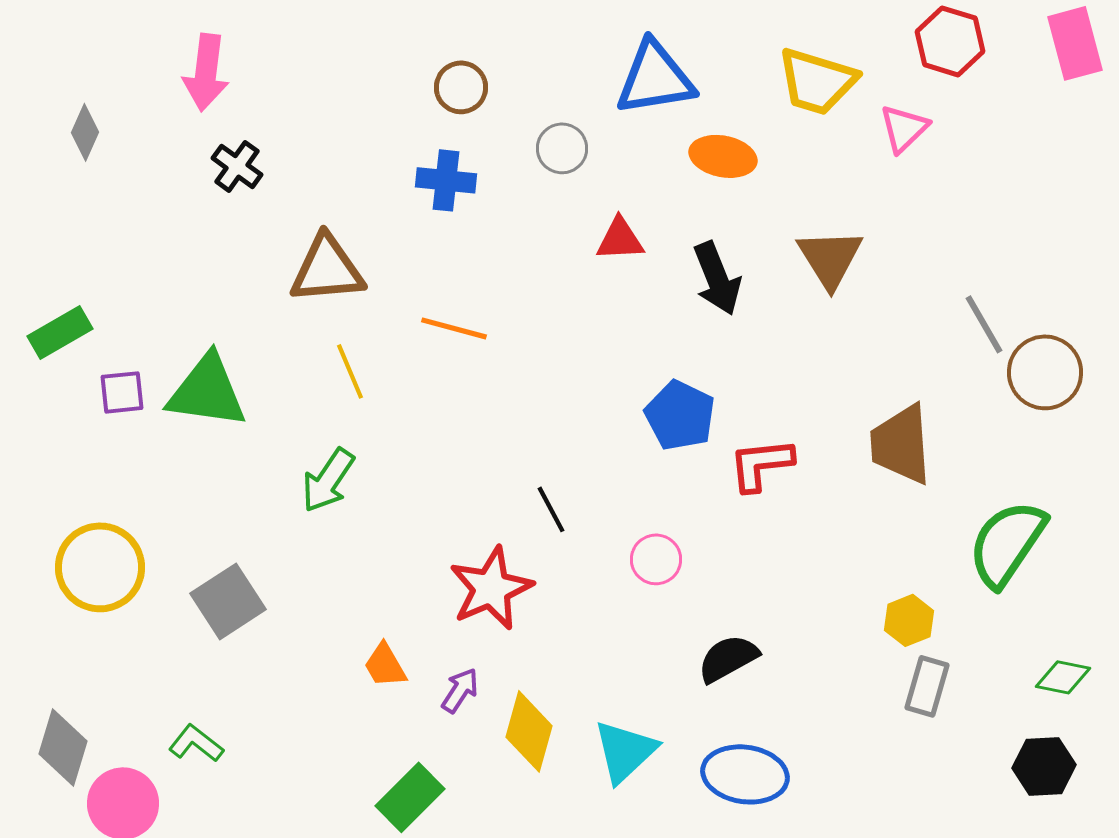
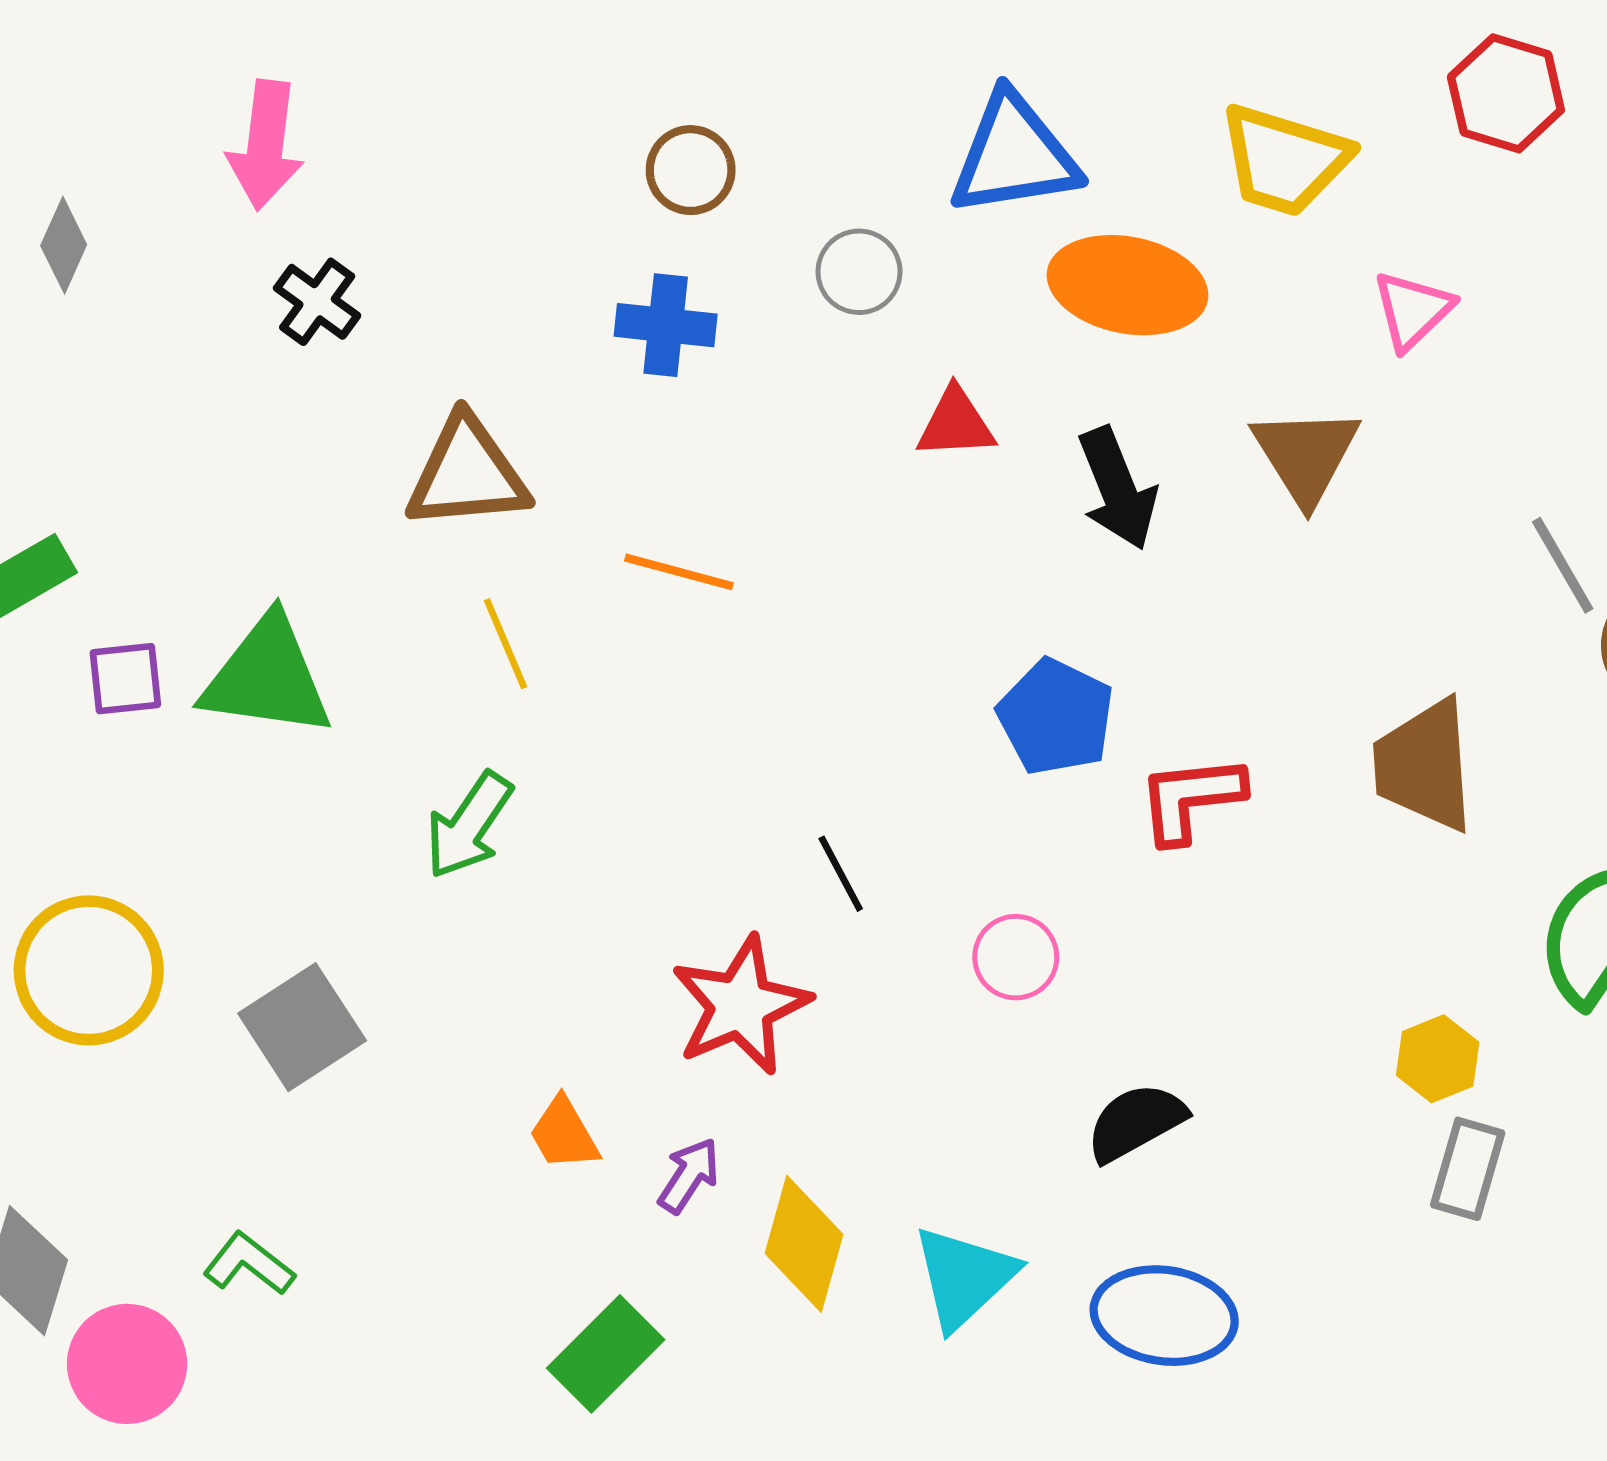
pink triangle: (904, 128) -> (1413, 310), moved
orange ellipse: (723, 156) -> (1127, 285), size x1.4

